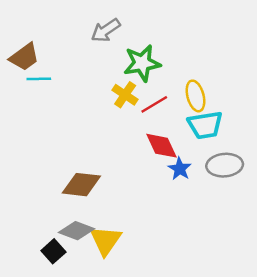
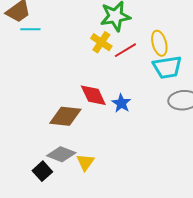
red diamond: (161, 146) -> (93, 95), moved
blue star: (180, 169) -> (121, 103), moved
yellow triangle: (106, 240) -> (85, 162), size x0.7

